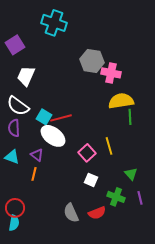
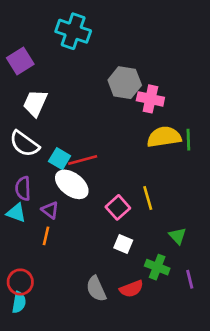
green line: (130, 117) -> (188, 140), moved
purple semicircle: (14, 128) -> (23, 188), moved
purple line: (140, 198) -> (190, 279), moved

